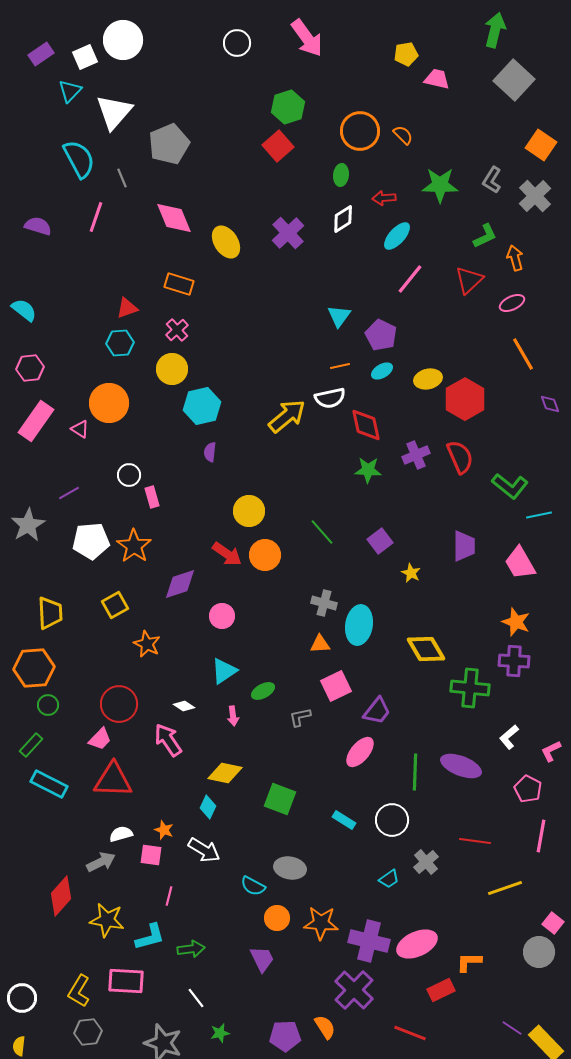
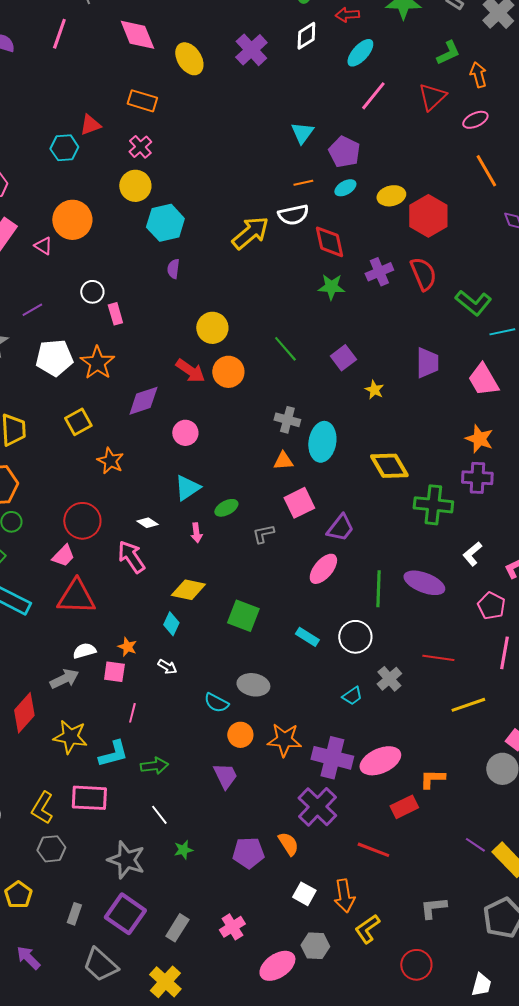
cyan hexagon: (120, 343) -> (64, 148), moved
white arrow: (204, 850) -> (167, 667), size x0.6

